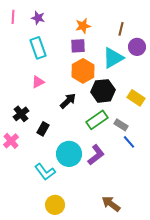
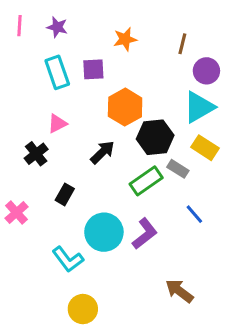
purple square: (78, 46) -> (93, 69), moved
cyan triangle: (113, 58) -> (199, 107), moved
black cross: (21, 114) -> (36, 154), moved
gray rectangle: (121, 125) -> (178, 169), moved
brown arrow: (111, 204) -> (179, 291), moved

